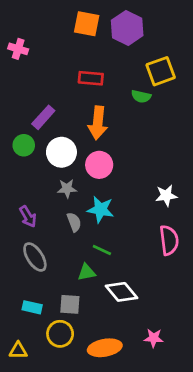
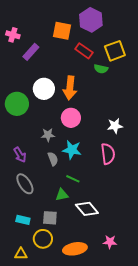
orange square: (87, 24) -> (62, 31), moved
red rectangle: (91, 78) -> (84, 51), moved, turned 30
purple rectangle: (43, 117) -> (31, 52), moved
green circle: (24, 145) -> (17, 104), size x1.5
white circle: (61, 152) -> (44, 89), moved
white star: (166, 196) -> (115, 126), moved
pink semicircle: (169, 240) -> (108, 154), moved
yellow triangle: (18, 351) -> (21, 254), moved

